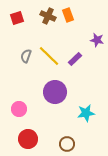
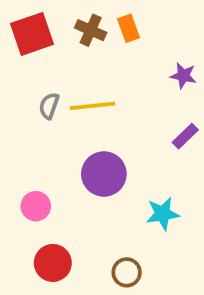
red square: (17, 18) -> (32, 34), size x1.6
yellow line: (49, 56) -> (93, 106), turned -50
purple rectangle: (75, 59) -> (185, 136), moved

